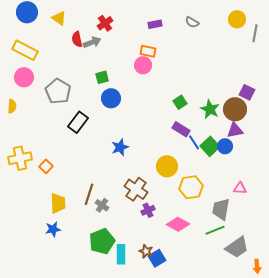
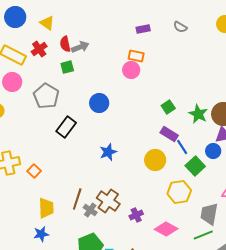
red cross: (105, 23) -> (39, 49), moved
green square: (102, 77) -> (67, 67), moved
green square: (210, 146) -> (195, 166), moved
yellow circle: (167, 166) -> (155, 160), moved
brown cross: (136, 189) -> (108, 201), moved

